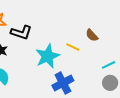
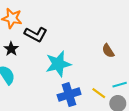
yellow line: (73, 47) -> (99, 93), moved

